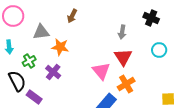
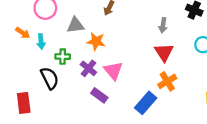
green cross: (29, 61) -> (63, 57), turned 32
pink triangle: (101, 71) -> (113, 71), moved
purple rectangle: (34, 97) -> (99, 95), moved

